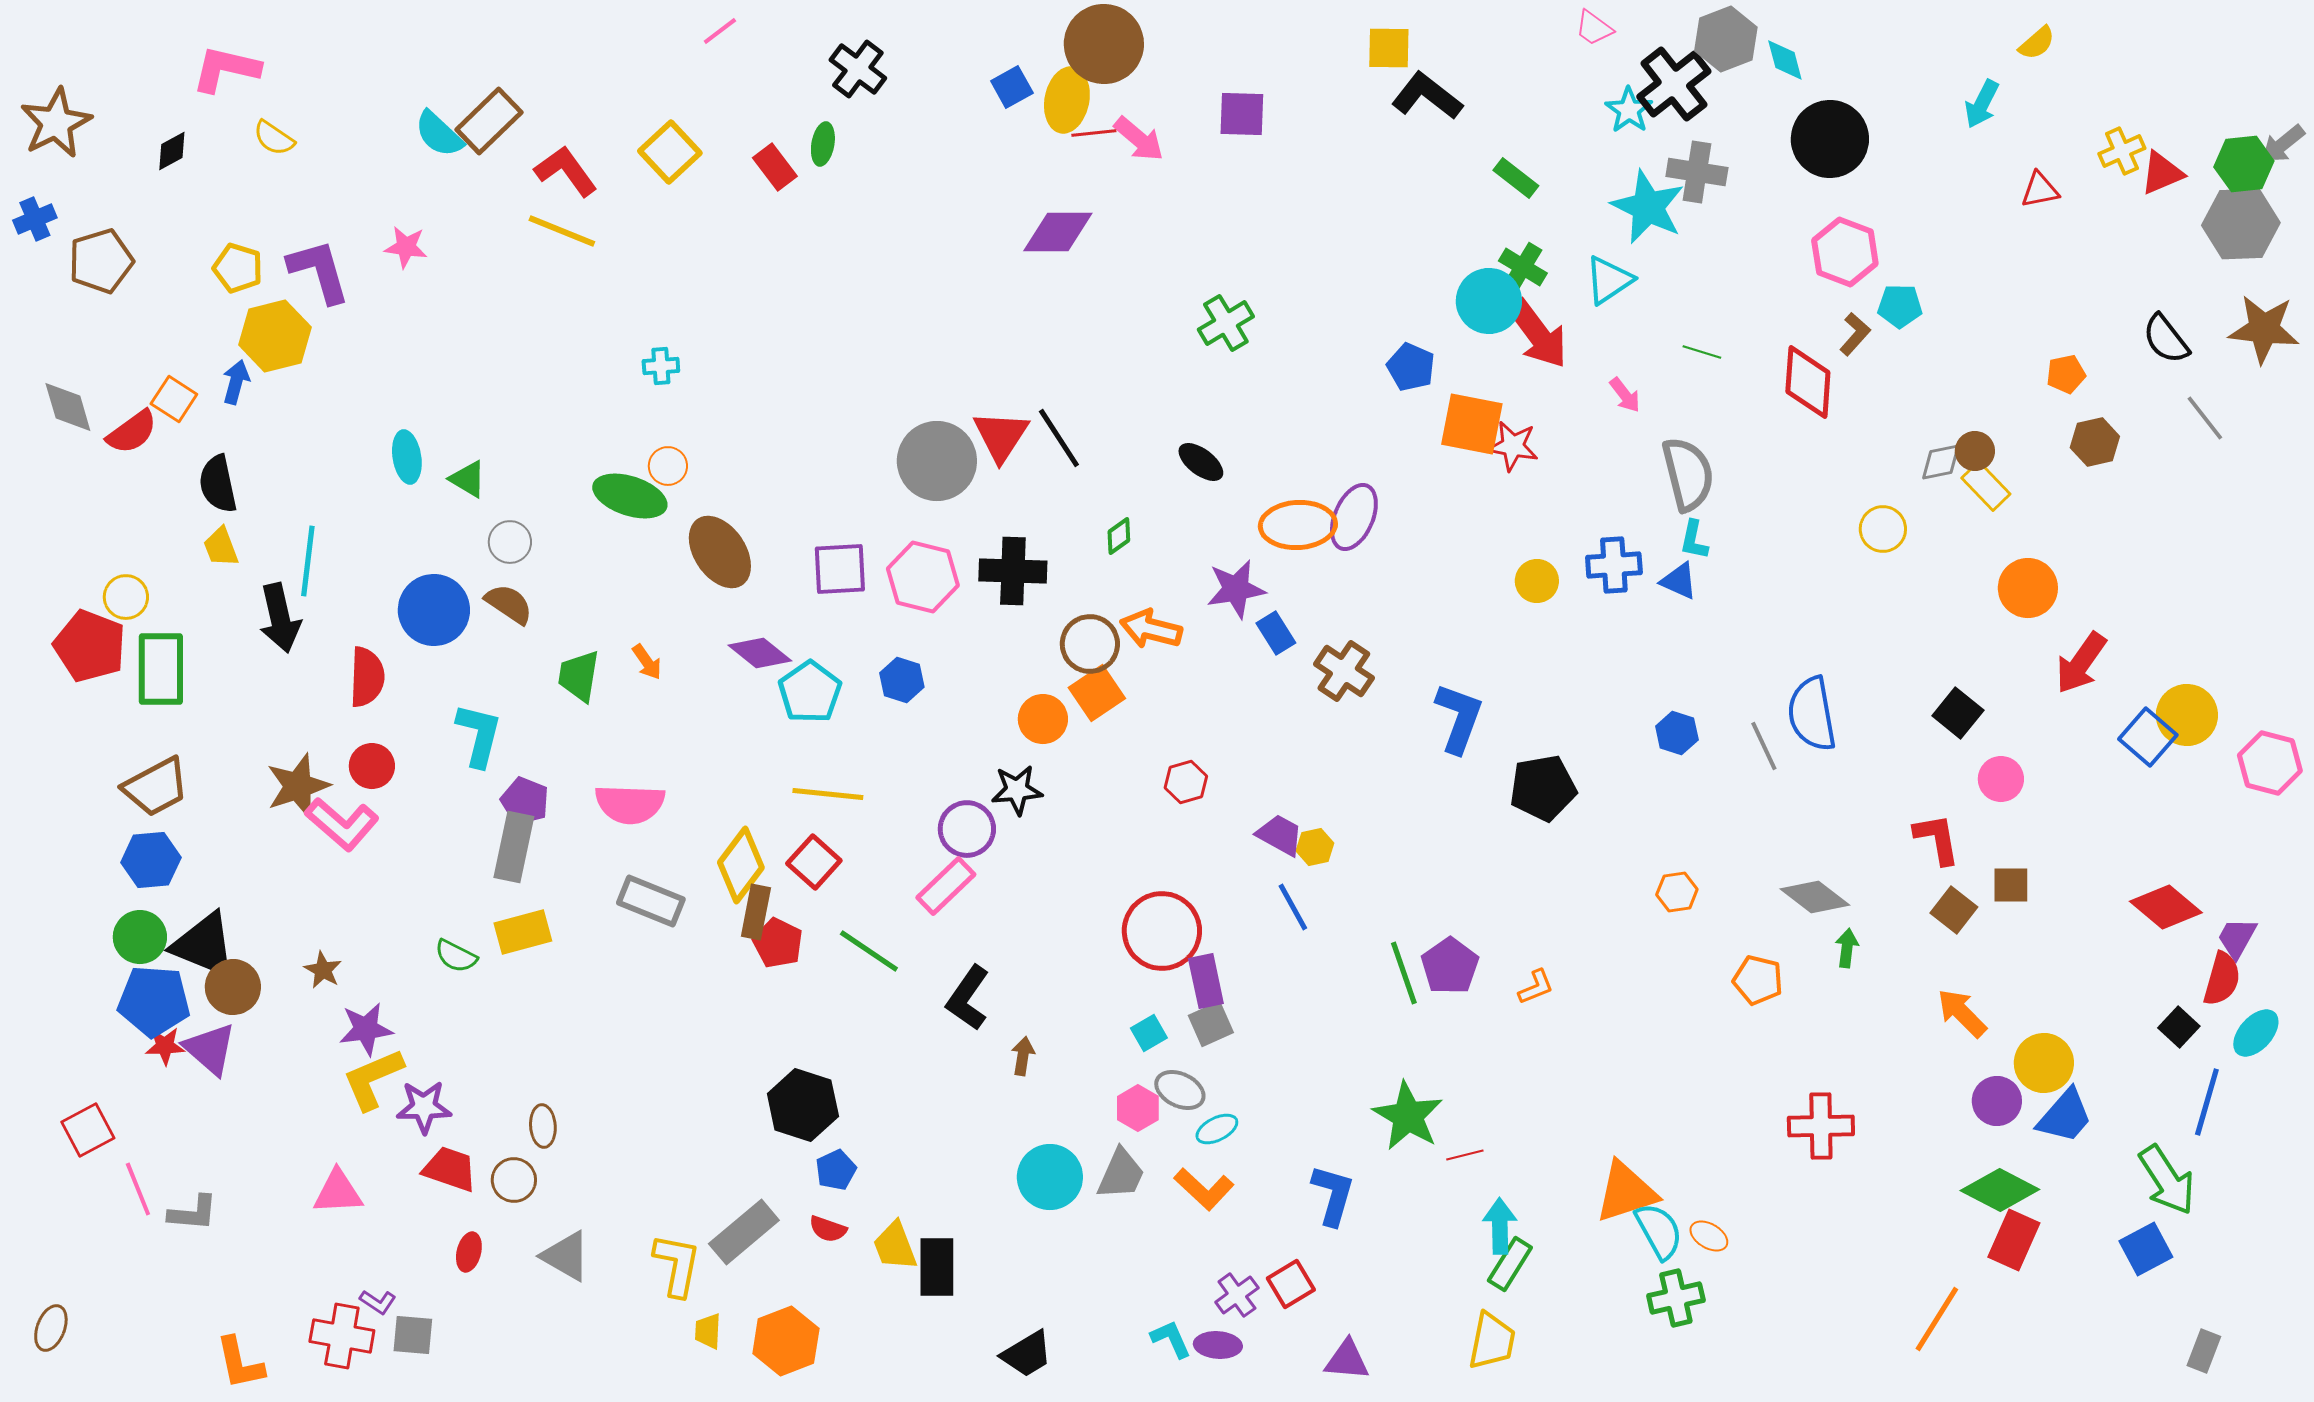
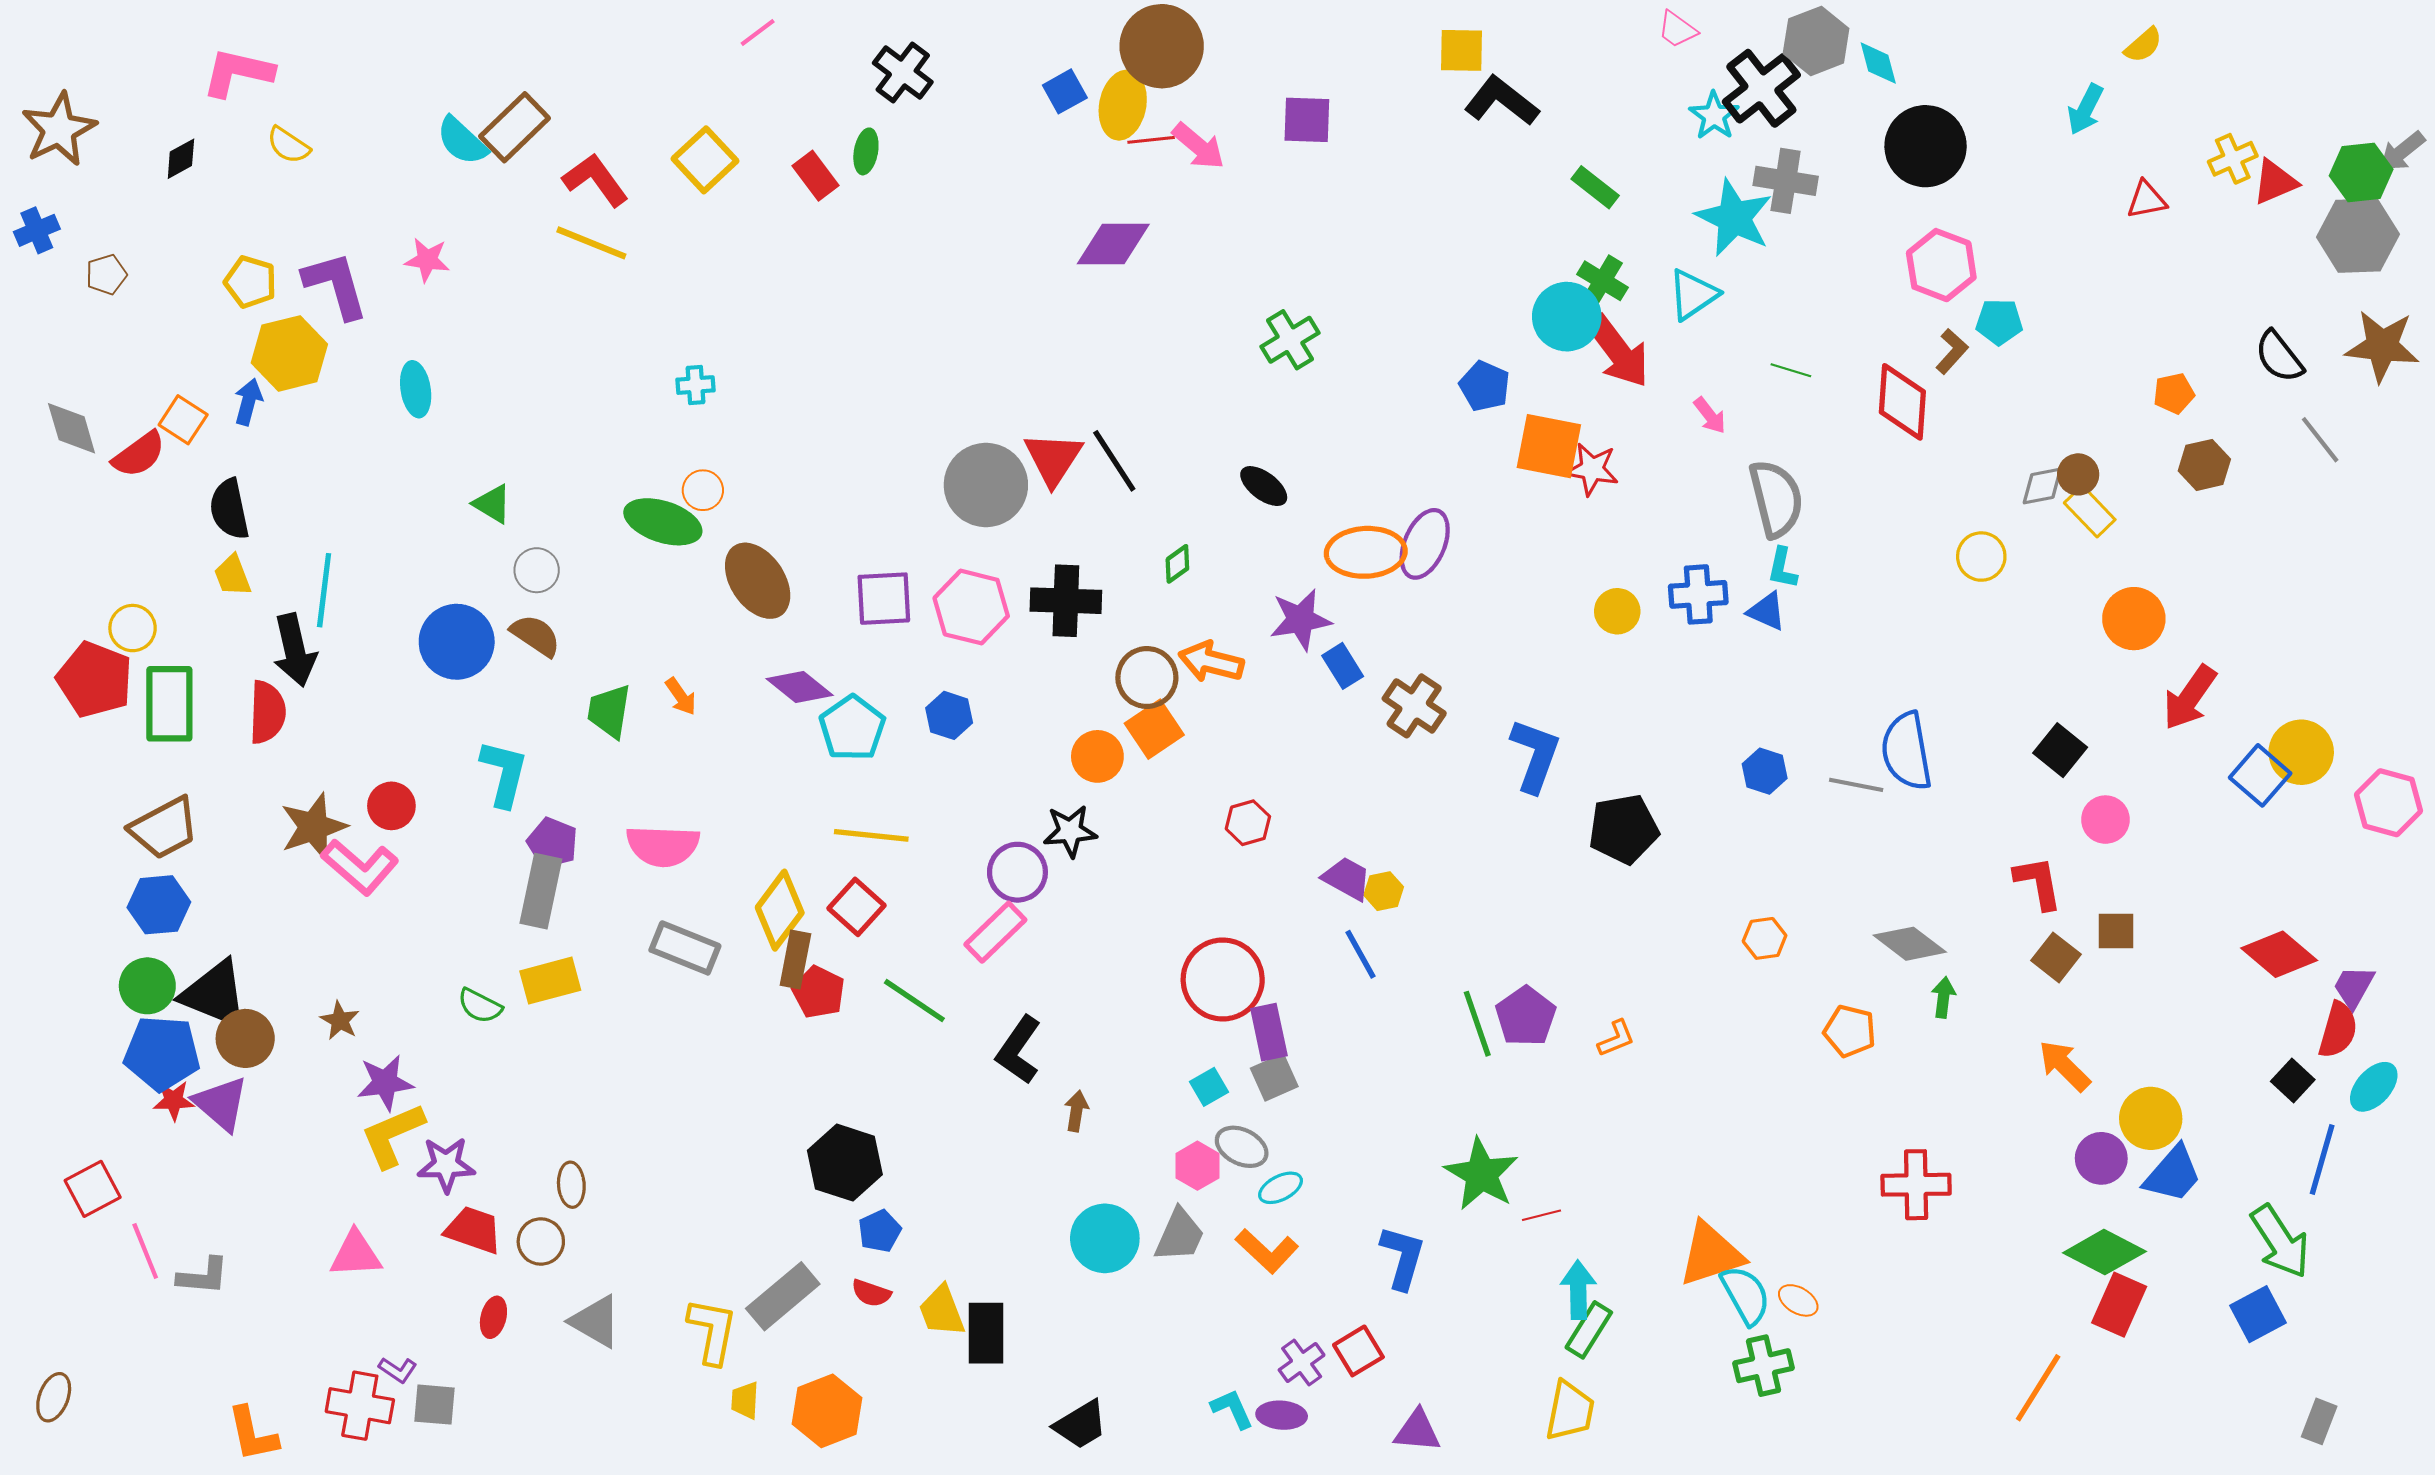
brown pentagon: (101, 261) -> (106, 275), size x0.6
cyan ellipse: (407, 457) -> (416, 389), moved
red semicircle: (367, 677) -> (267, 712), moved
gray line: (1764, 746) -> (1856, 785), turned -54

